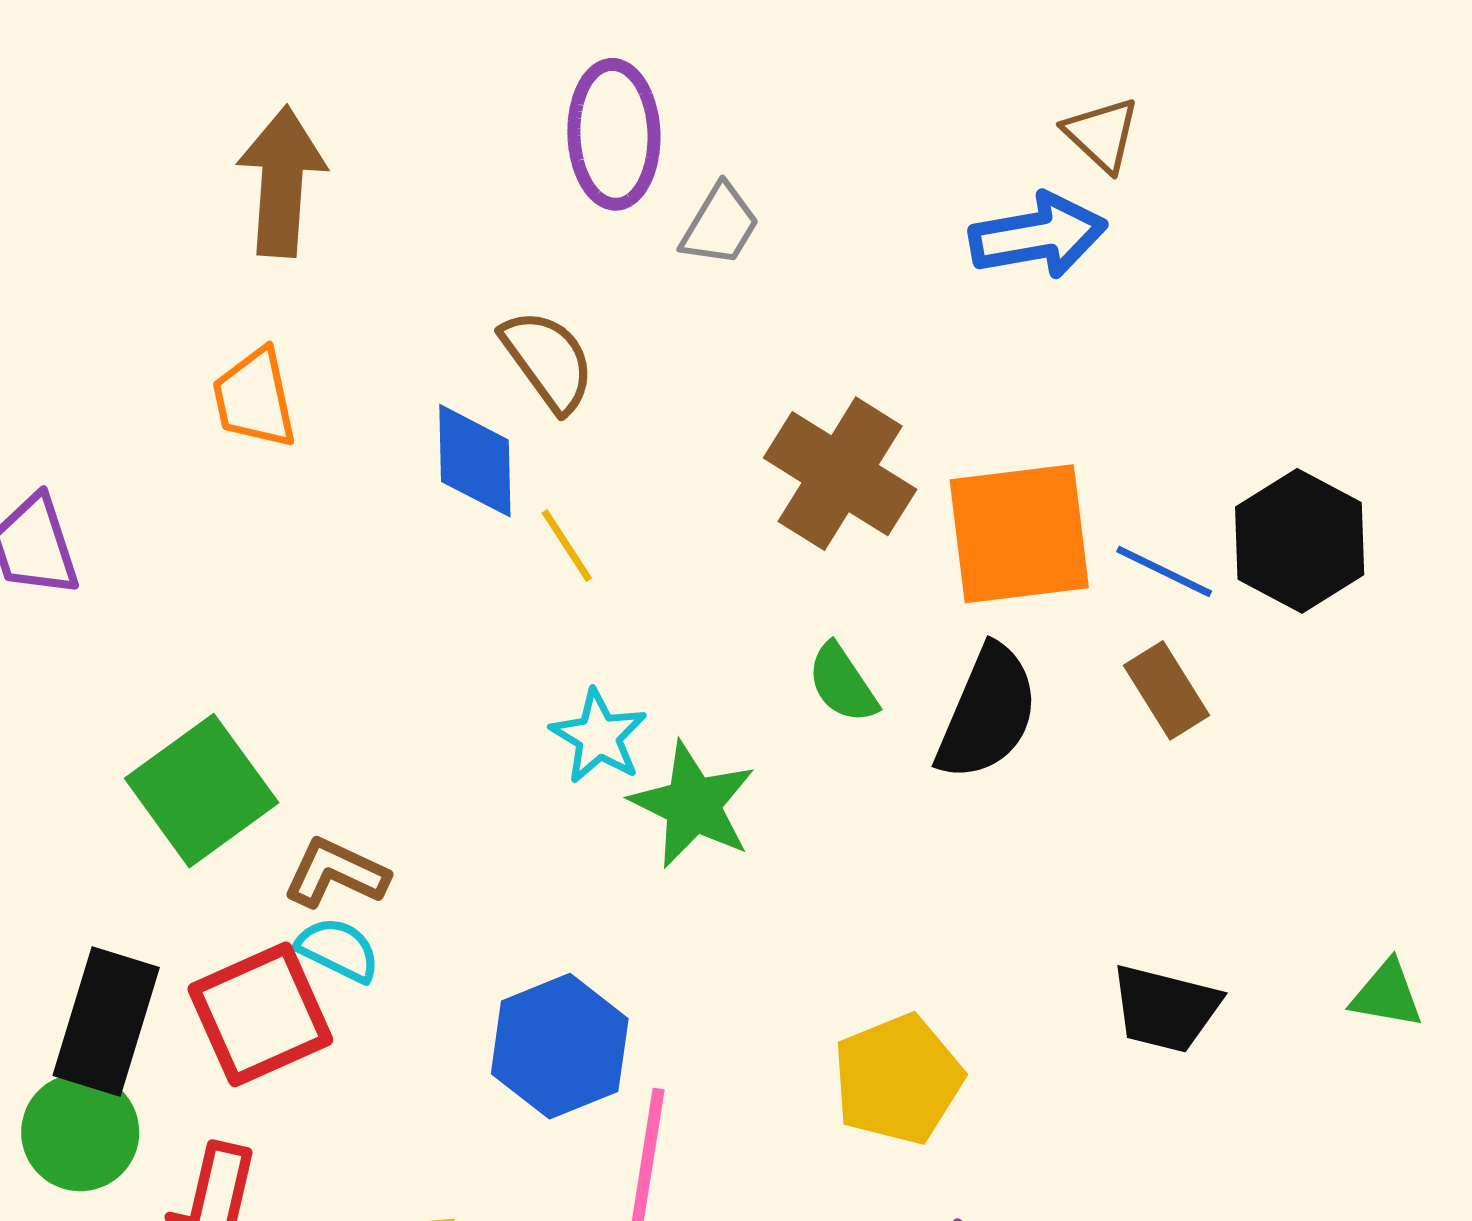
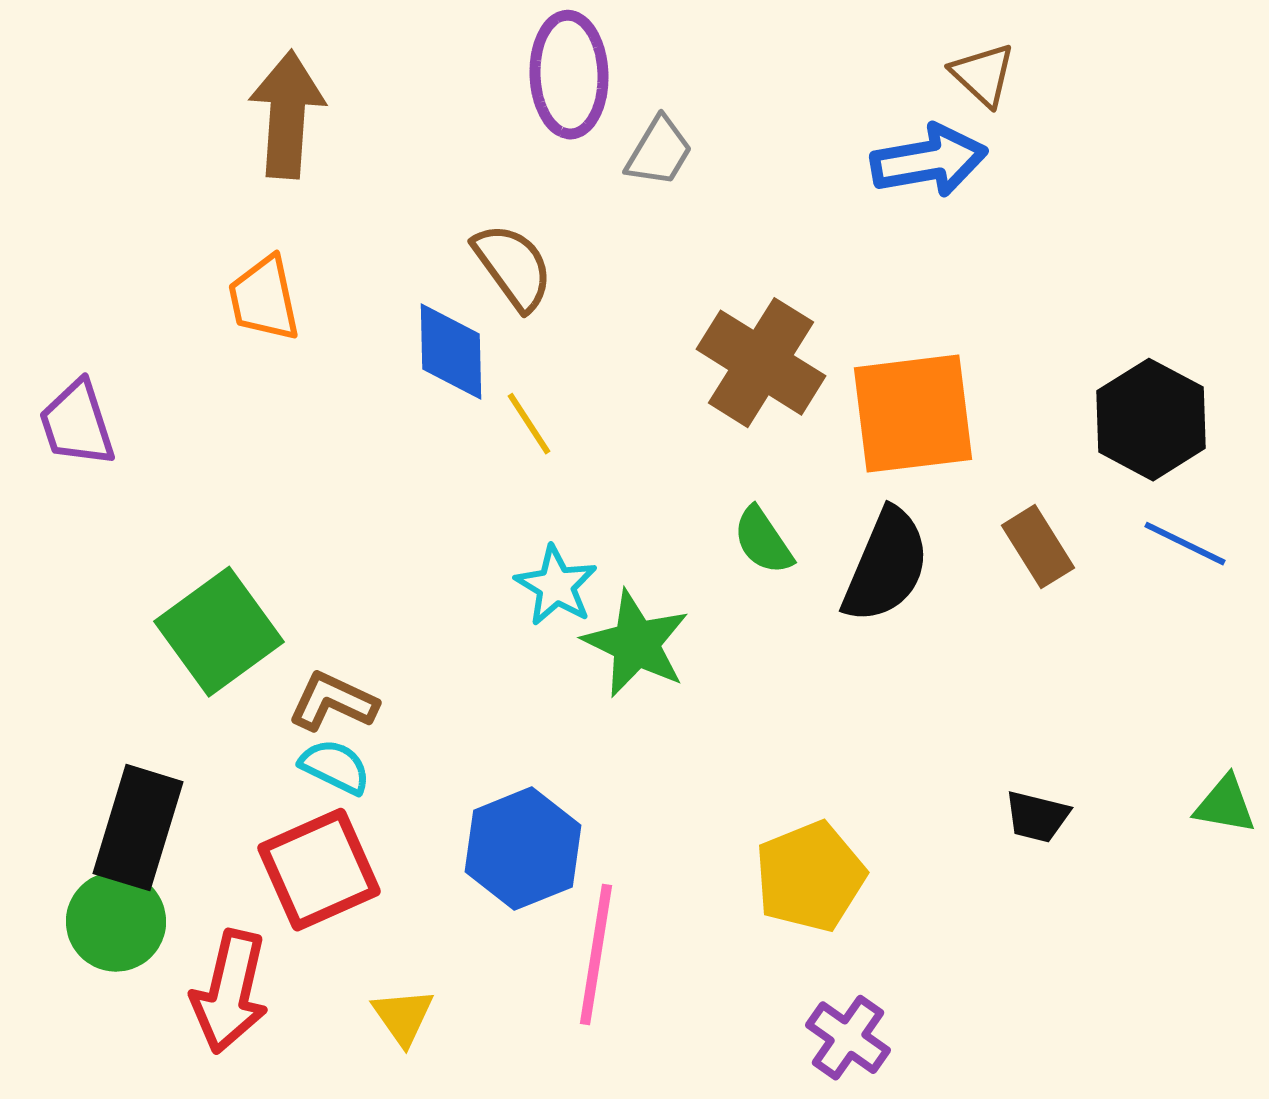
blue line: (1164, 571) -> (1185, 544), moved
black trapezoid: (1165, 1009) -> (1037, 817), size x0.7
red square: (260, 1014) -> (319, 870), moved

